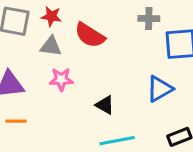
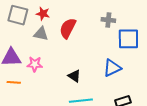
red semicircle: (90, 35) -> (68, 28), turned 80
pink star: (61, 79) -> (35, 64), moved

